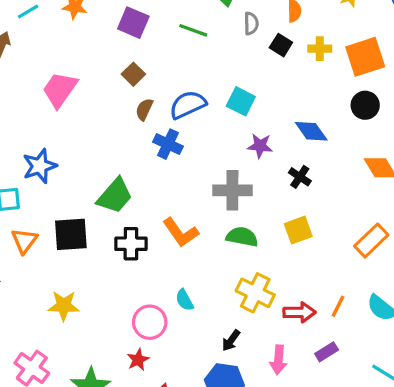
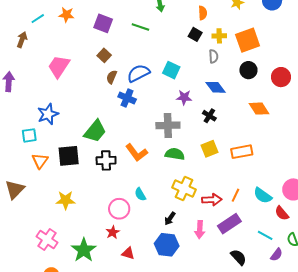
gray semicircle: (251, 23) -> (214, 56), moved
orange rectangle: (371, 241) -> (242, 152), moved, turned 35
purple rectangle: (327, 352) -> (229, 224), size x1.6

